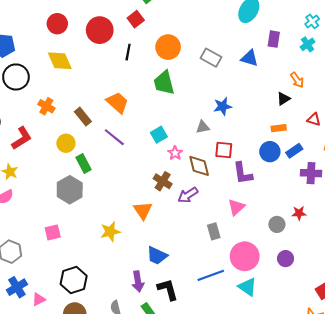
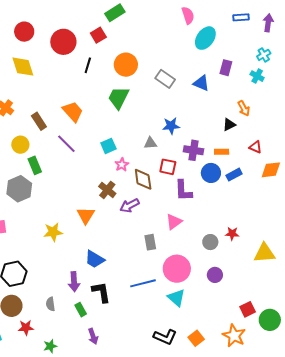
cyan cross: (308, 44) -> (257, 76), turned -32
green trapezoid: (164, 83) -> (118, 98), turned 35
purple cross: (311, 173) -> (194, 150), moved

